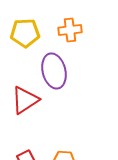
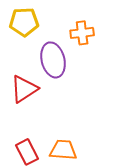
orange cross: (70, 30) -> (82, 33), moved

